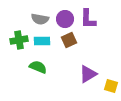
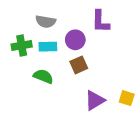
purple circle: (65, 19) -> (75, 40), moved
brown square: (69, 40) -> (79, 65), moved
purple triangle: (88, 74) -> (95, 100), moved

